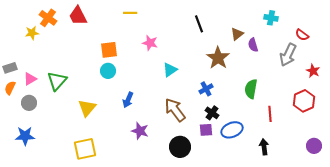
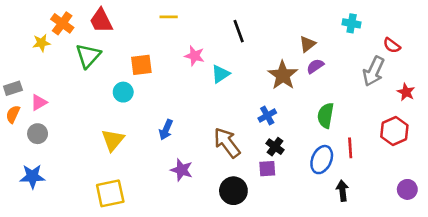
black line: (199, 24) -> (239, 31), moved
purple semicircle: (253, 45) -> (315, 66), moved, turned 72
cyan triangle: (170, 70) -> (220, 74), moved
cyan circle: (108, 71) -> (123, 92), moved
green triangle: (57, 81) -> (88, 56), moved
blue ellipse: (232, 130) -> (322, 160), moved, turned -45

